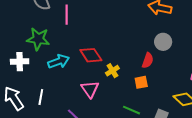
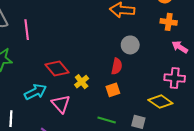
cyan arrow: (59, 61) -> (35, 92), moved

